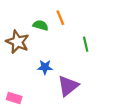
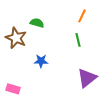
orange line: (60, 18) -> (82, 16), moved, turned 48
purple triangle: (68, 86) -> (87, 78), moved

